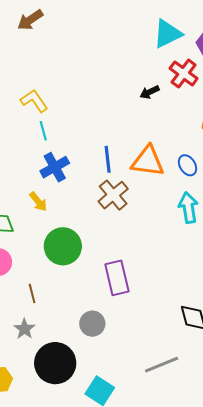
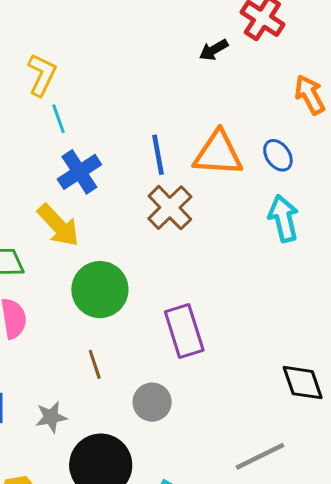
yellow L-shape: (34, 101) -> (42, 75), turned 64
yellow arrow: (38, 202) -> (58, 225), size x1.5
brown line: (32, 293) -> (95, 364), moved
gray star: (24, 329) -> (51, 417), turned 30

